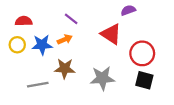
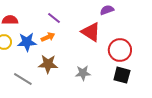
gray star: (102, 78) -> (83, 73), size x0.7
gray line: (38, 85) -> (23, 79), turned 42

